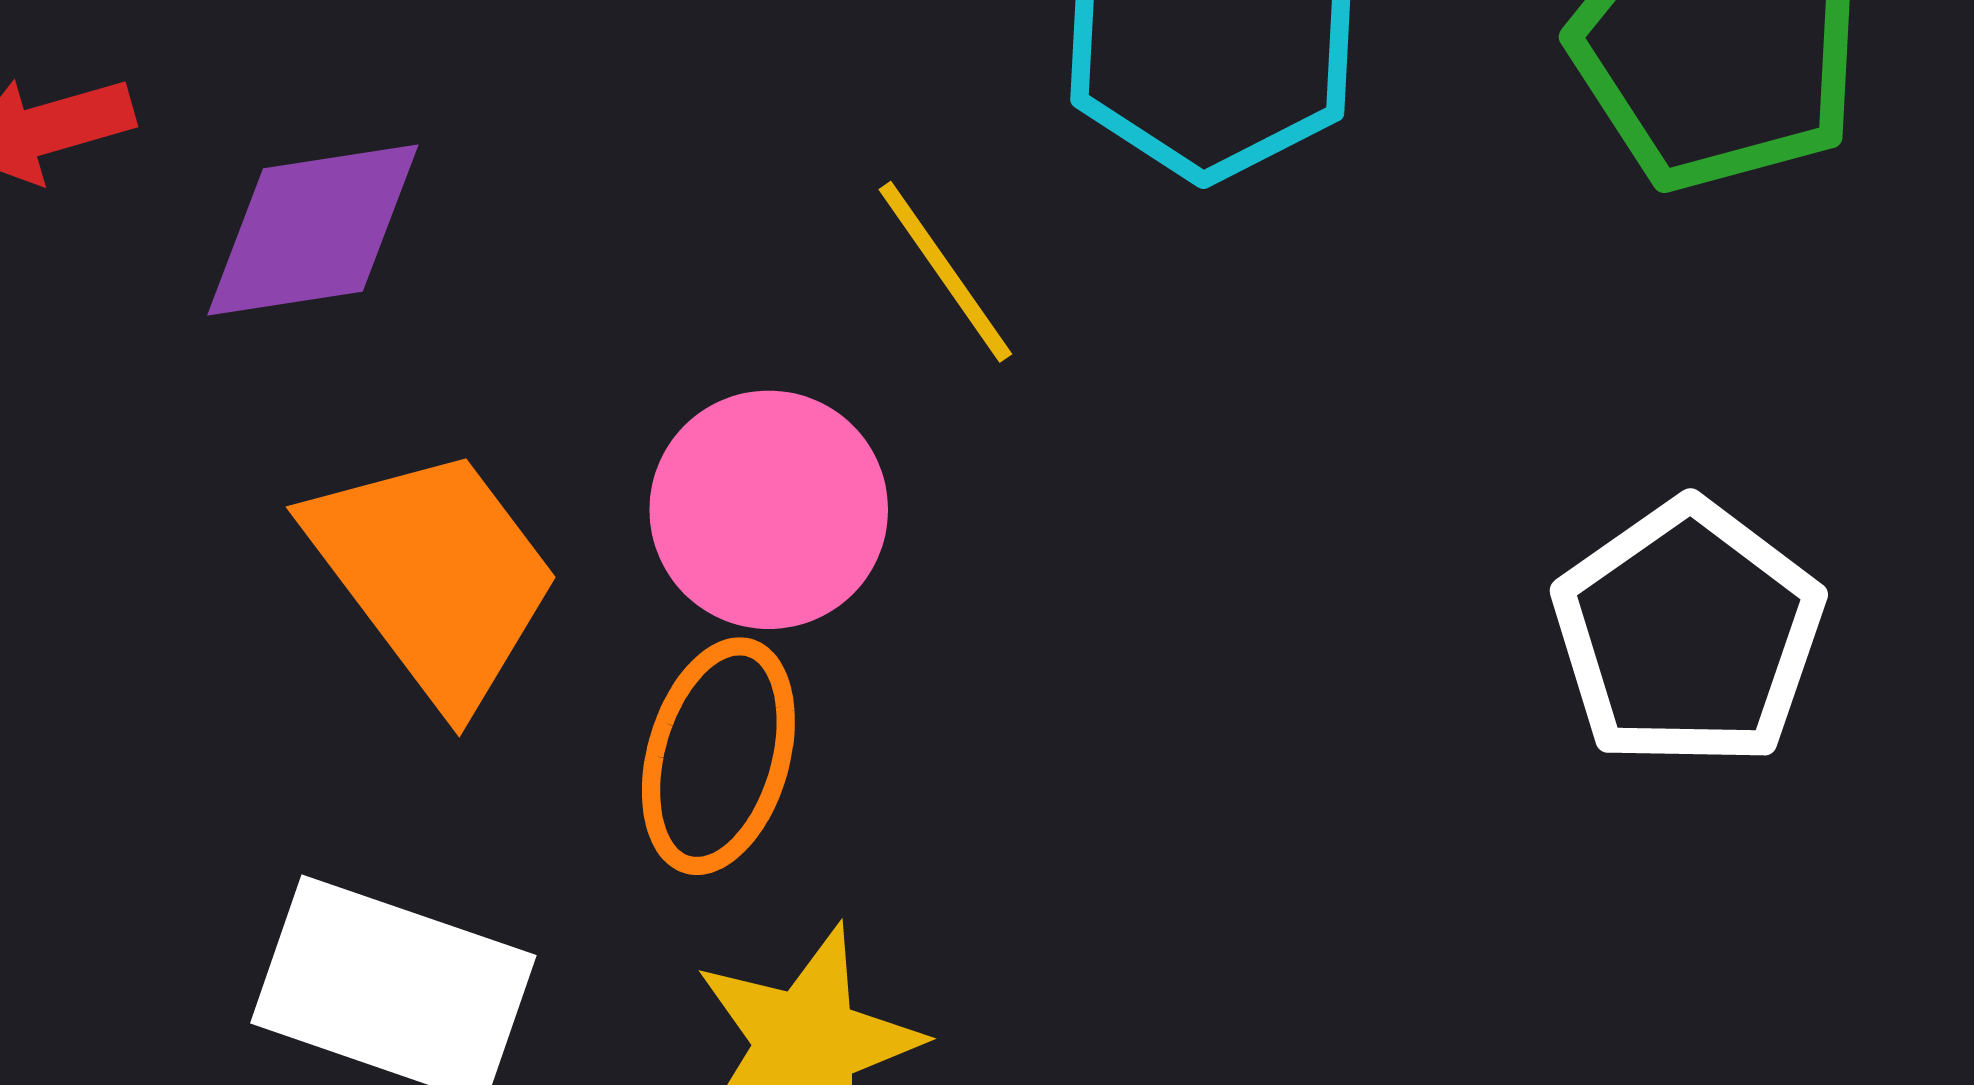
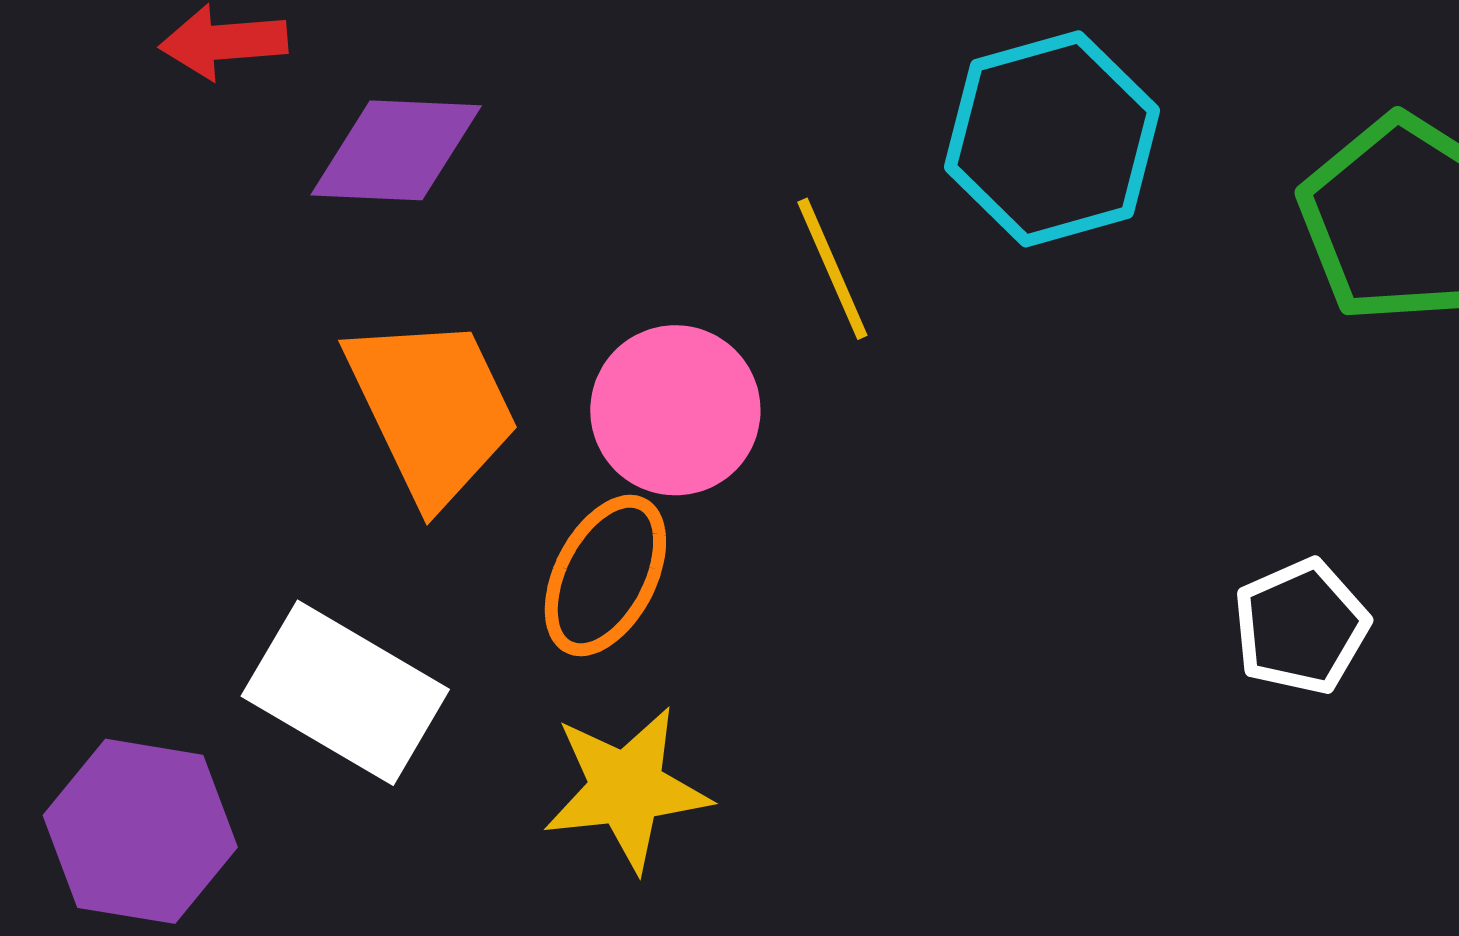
white pentagon: (1688, 634) -> (1301, 627), size x0.7

